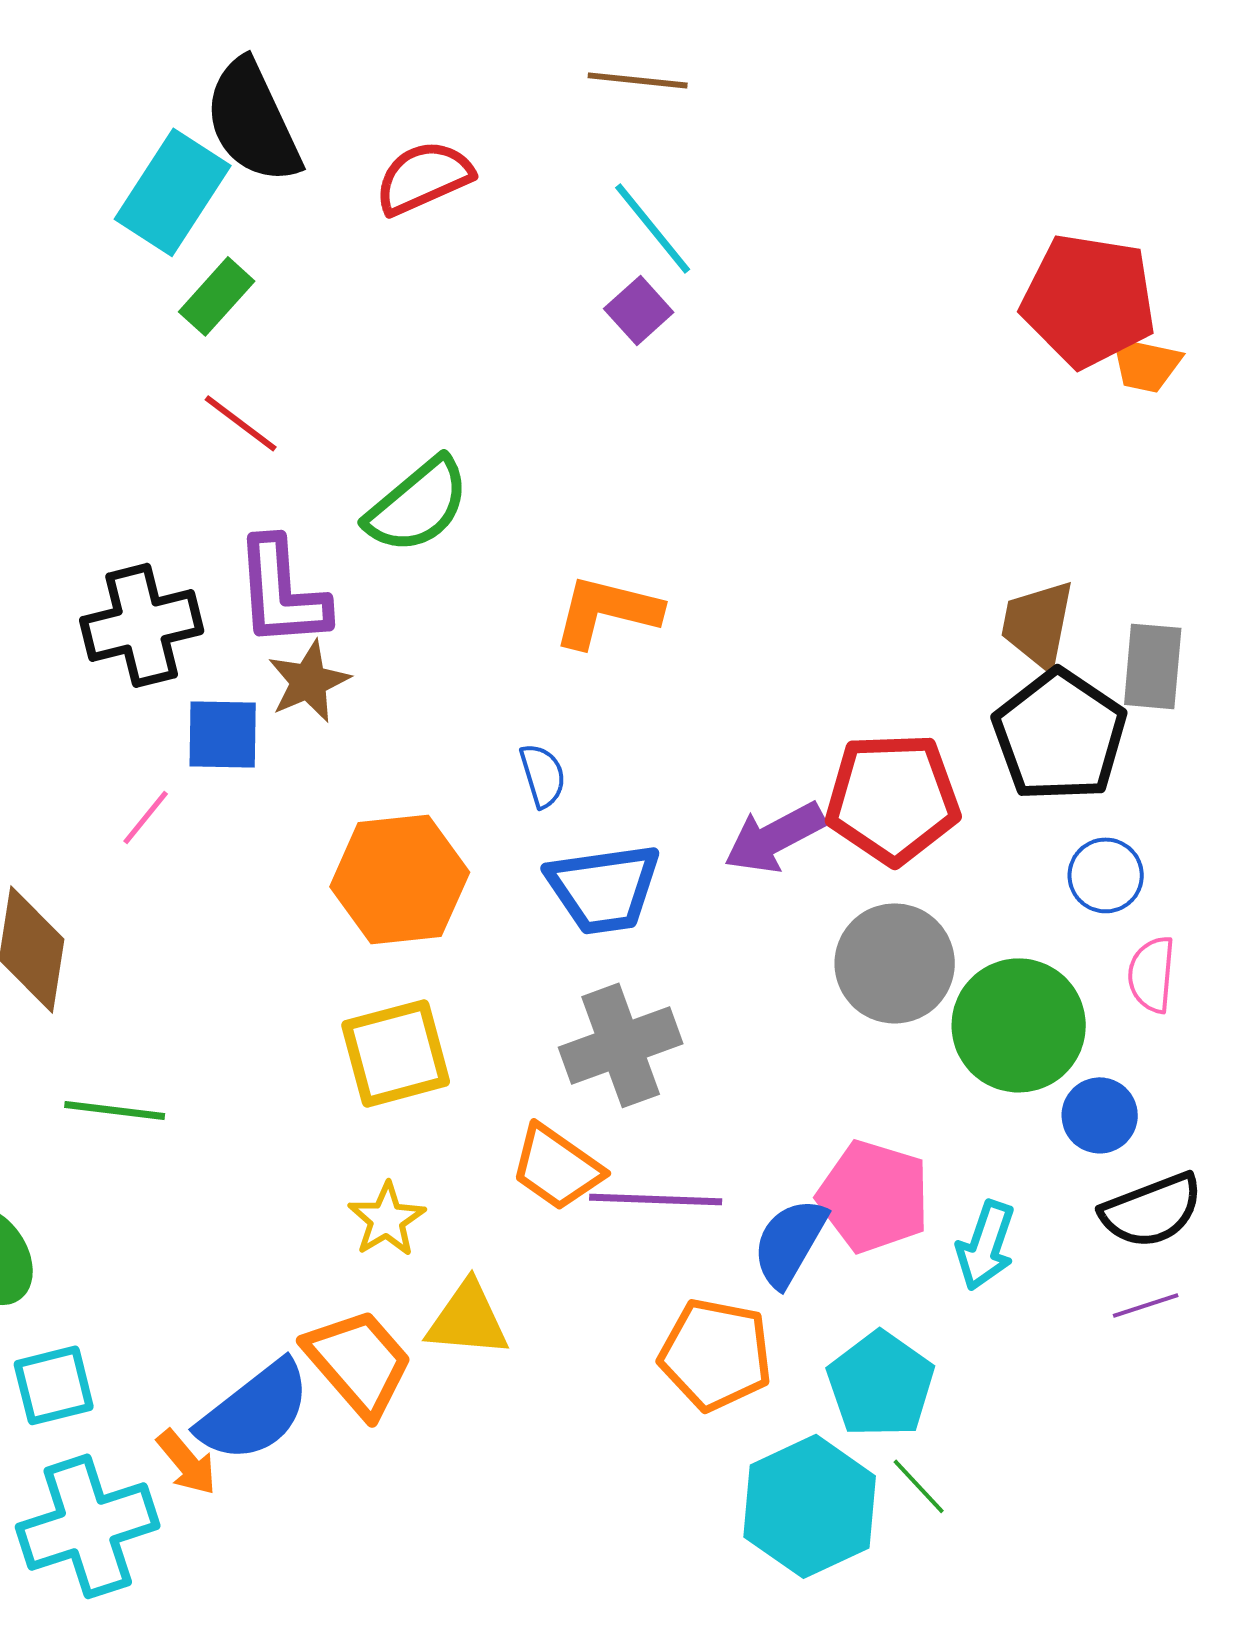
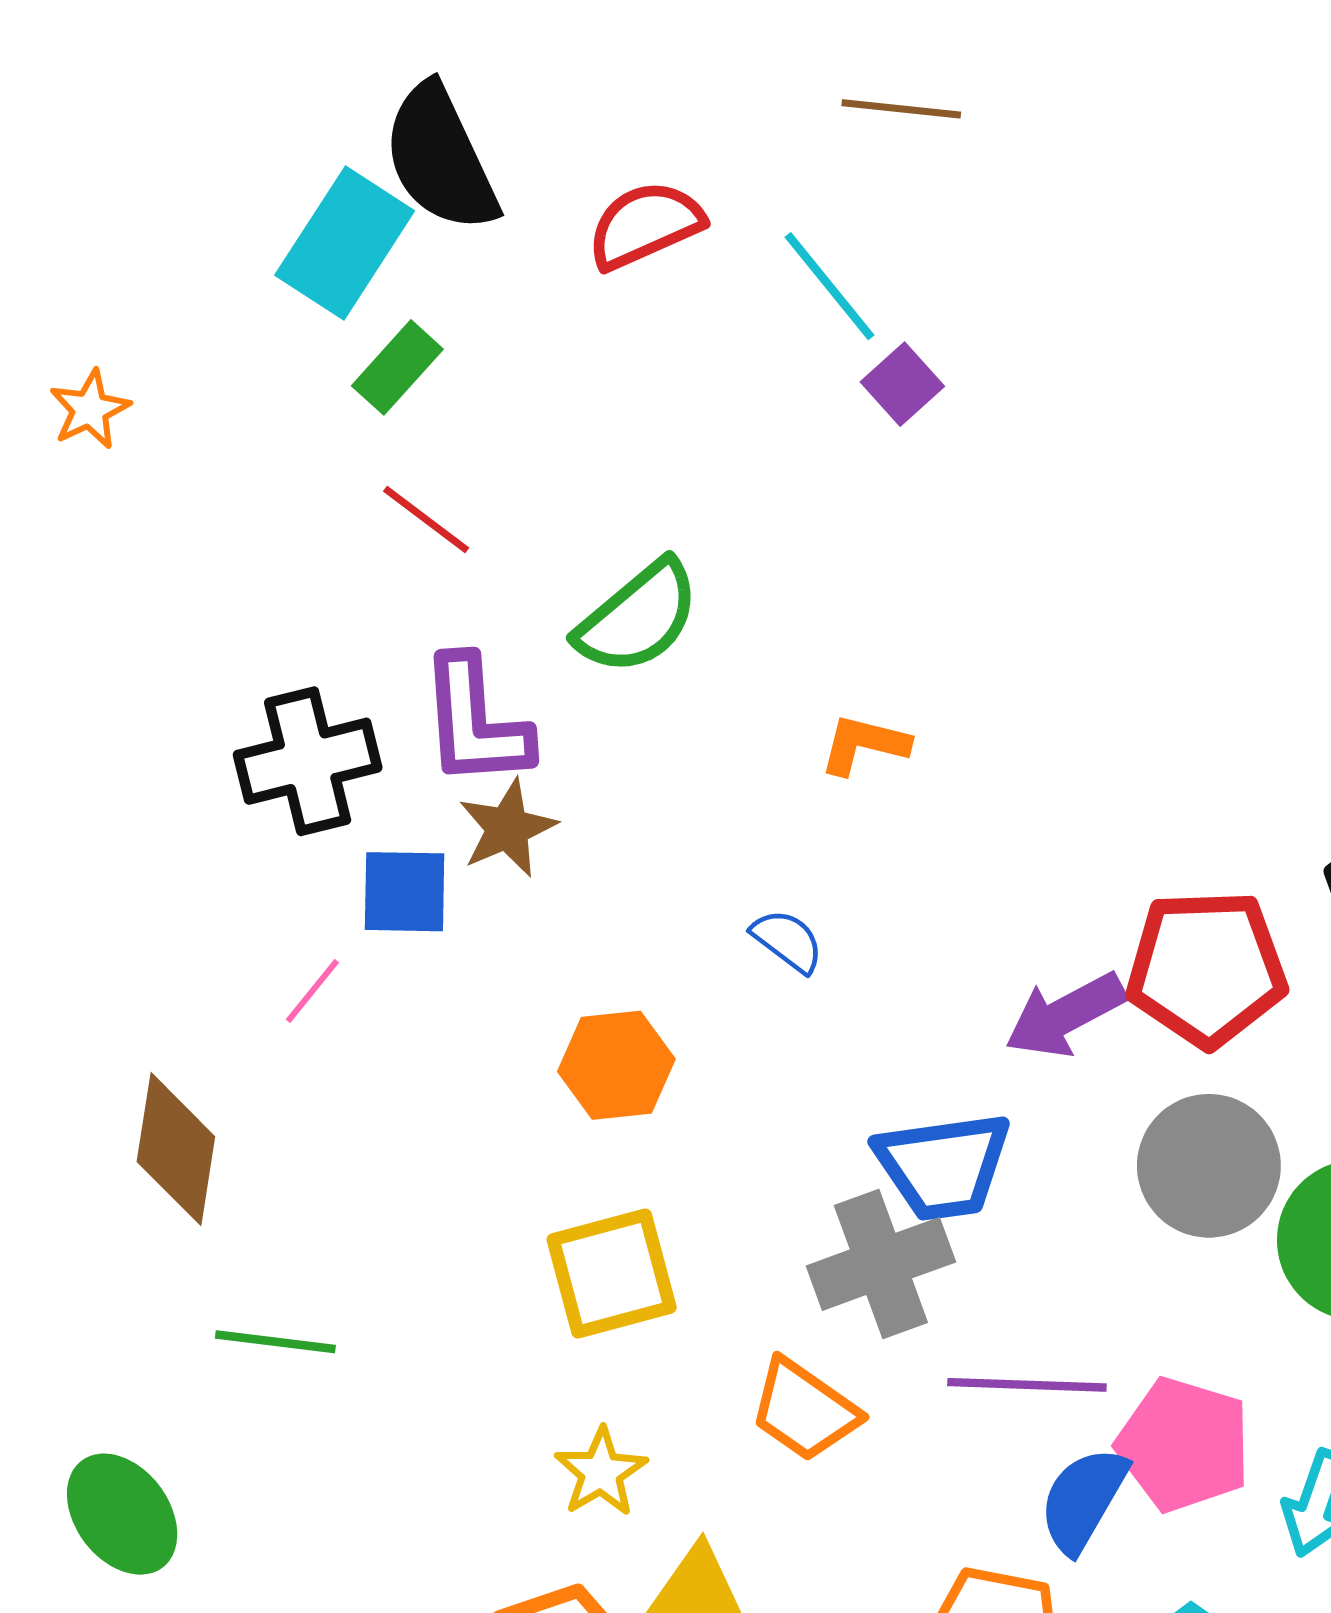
cyan line: (653, 228) -> (829, 286), moved
orange L-shape: (607, 611) -> (864, 744), size x0.7
blue semicircle: (543, 775) -> (788, 941), turned -36
orange hexagon: (400, 879) -> (616, 1065), size x0.7
blue trapezoid: (604, 888) -> (943, 1166), moved
purple line: (656, 1199) -> (1027, 1385), moved

